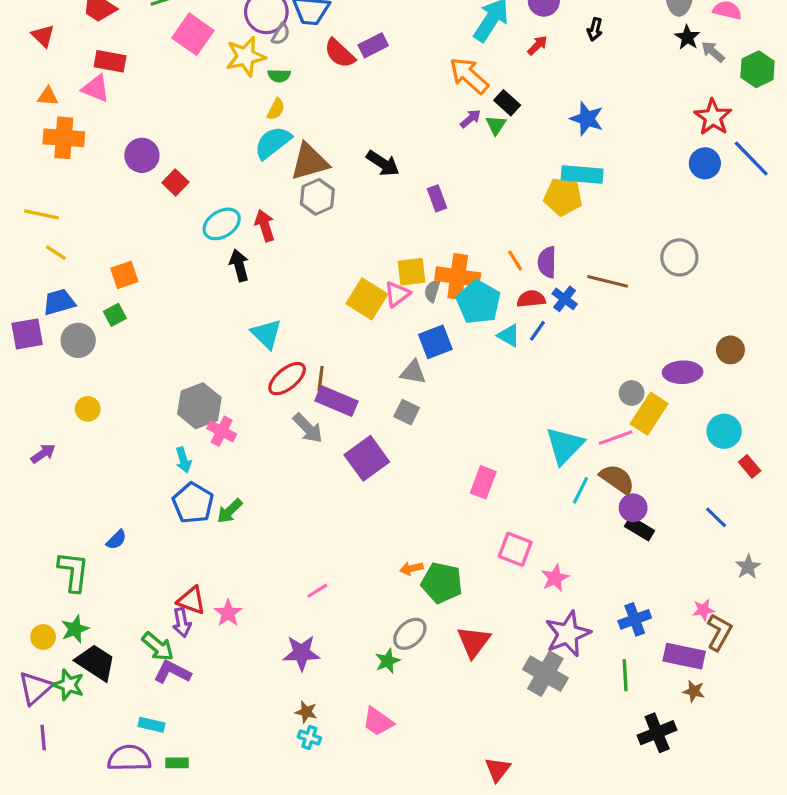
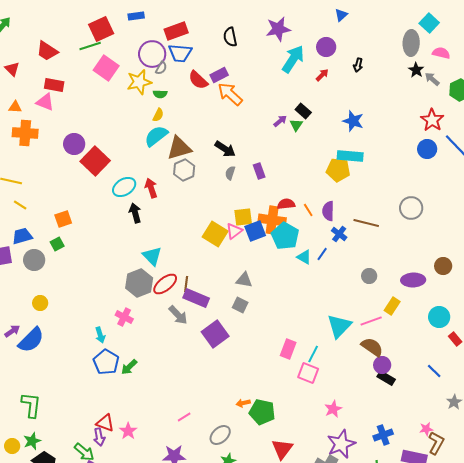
orange arrow: (469, 76) -> (230, 94), moved
red square: (175, 182) -> (95, 161), size x1.8
gray semicircle: (432, 291) -> (230, 173), moved
red semicircle: (531, 299) -> (286, 204), moved
blue square: (435, 342) -> (255, 231), moved
gray circle: (632, 393) -> (369, 276), moved
gray hexagon: (199, 406) -> (139, 283), moved
yellow rectangle: (649, 414) -> (392, 306), size x0.7
cyan line: (581, 490) -> (313, 354), moved
blue semicircle: (116, 540) -> (31, 340), moved, size x2.0
pink square: (515, 549) -> (308, 373), moved
gray ellipse: (410, 634) -> (220, 435), moved

